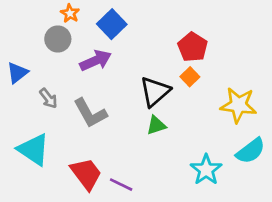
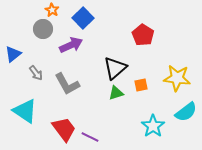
orange square: (190, 77) -> (141, 85), moved, turned 32

